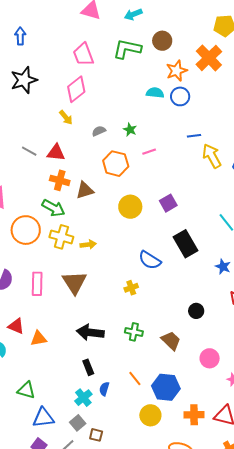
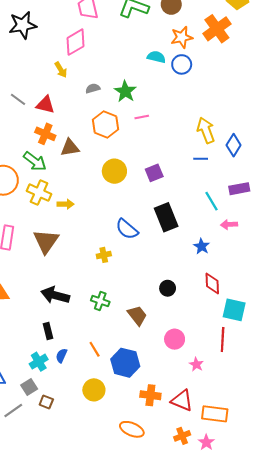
green star: (130, 130) -> (125, 91), size x1.5
blue line: (194, 136) -> (201, 159), moved
yellow circle: (150, 415) -> (94, 390), moved

